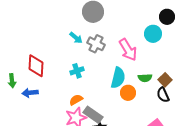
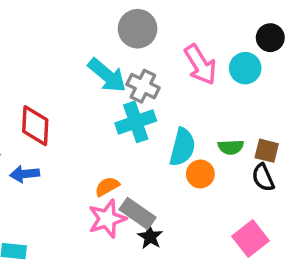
cyan arrow: (76, 38) -> (107, 75), size x1.6
pink arrow: (128, 50) -> (200, 65), moved
cyan cross: (77, 71) -> (136, 122), moved, size x1.5
brown square: (165, 80) -> (267, 151), turned -32

